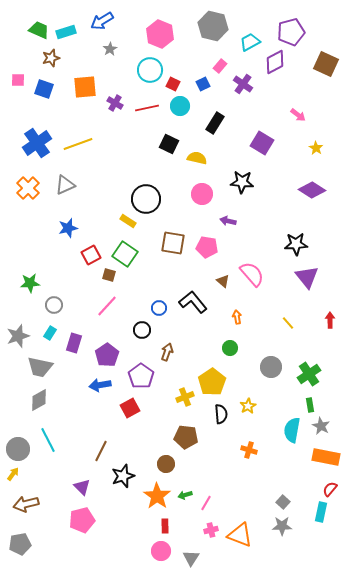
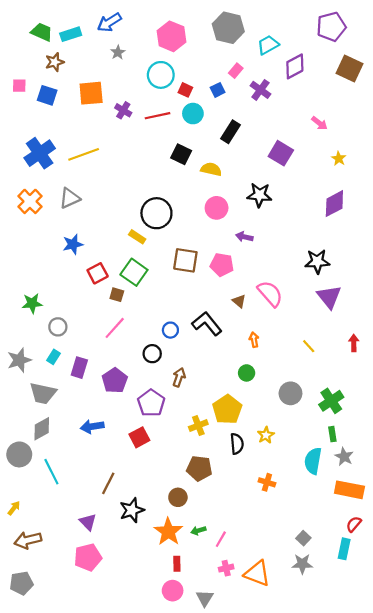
purple pentagon: (291, 32) -> (331, 27), moved
purple diamond: (312, 190) -> (334, 204), turned -60
blue arrow: (100, 385) -> (92, 427), moved
gray circle: (18, 449) -> (19, 454), moved

